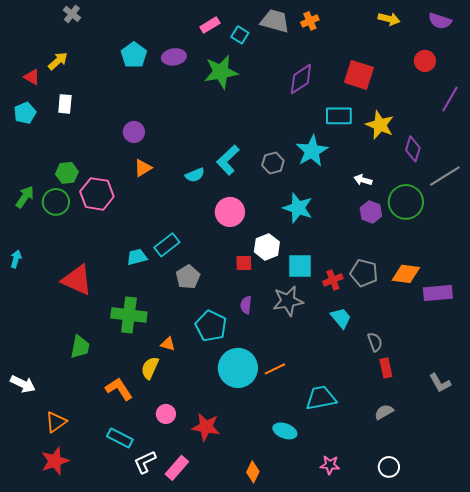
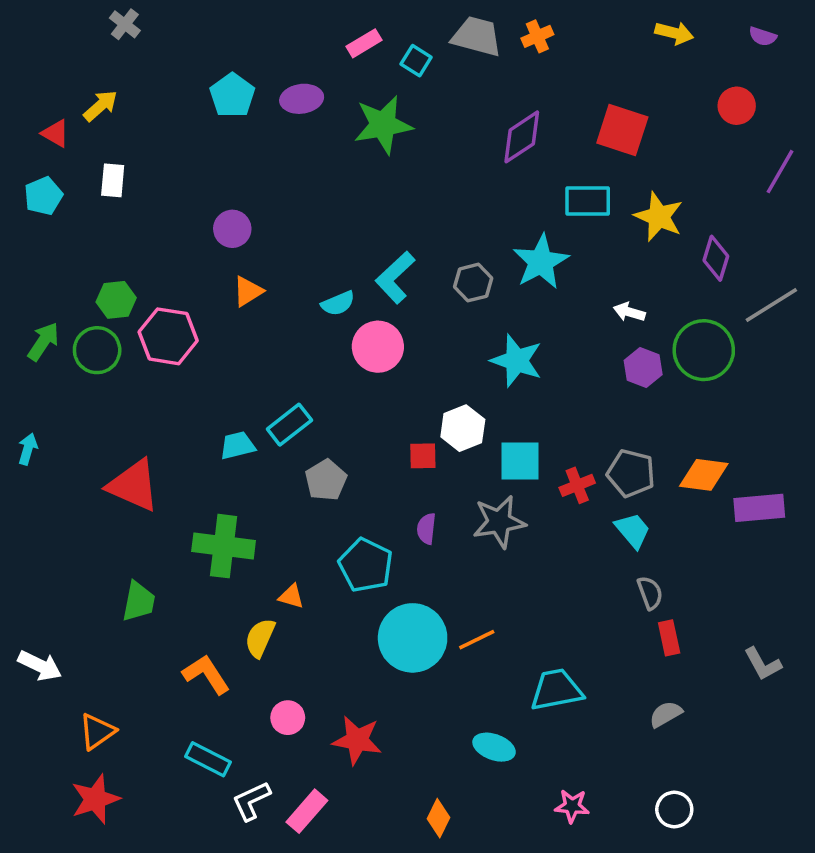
purple semicircle: (440, 21) -> (763, 36), size x0.7
pink circle: (230, 212) -> (378, 347), moved
cyan trapezoid: (341, 318) -> (633, 530), moved

